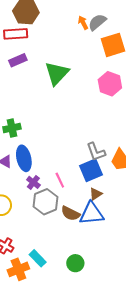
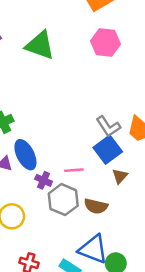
green triangle: (57, 73) -> (40, 45), turned -40
pink line: (60, 180) -> (74, 170), turned -56
blue triangle: (92, 214) -> (93, 249), moved, turned 40

